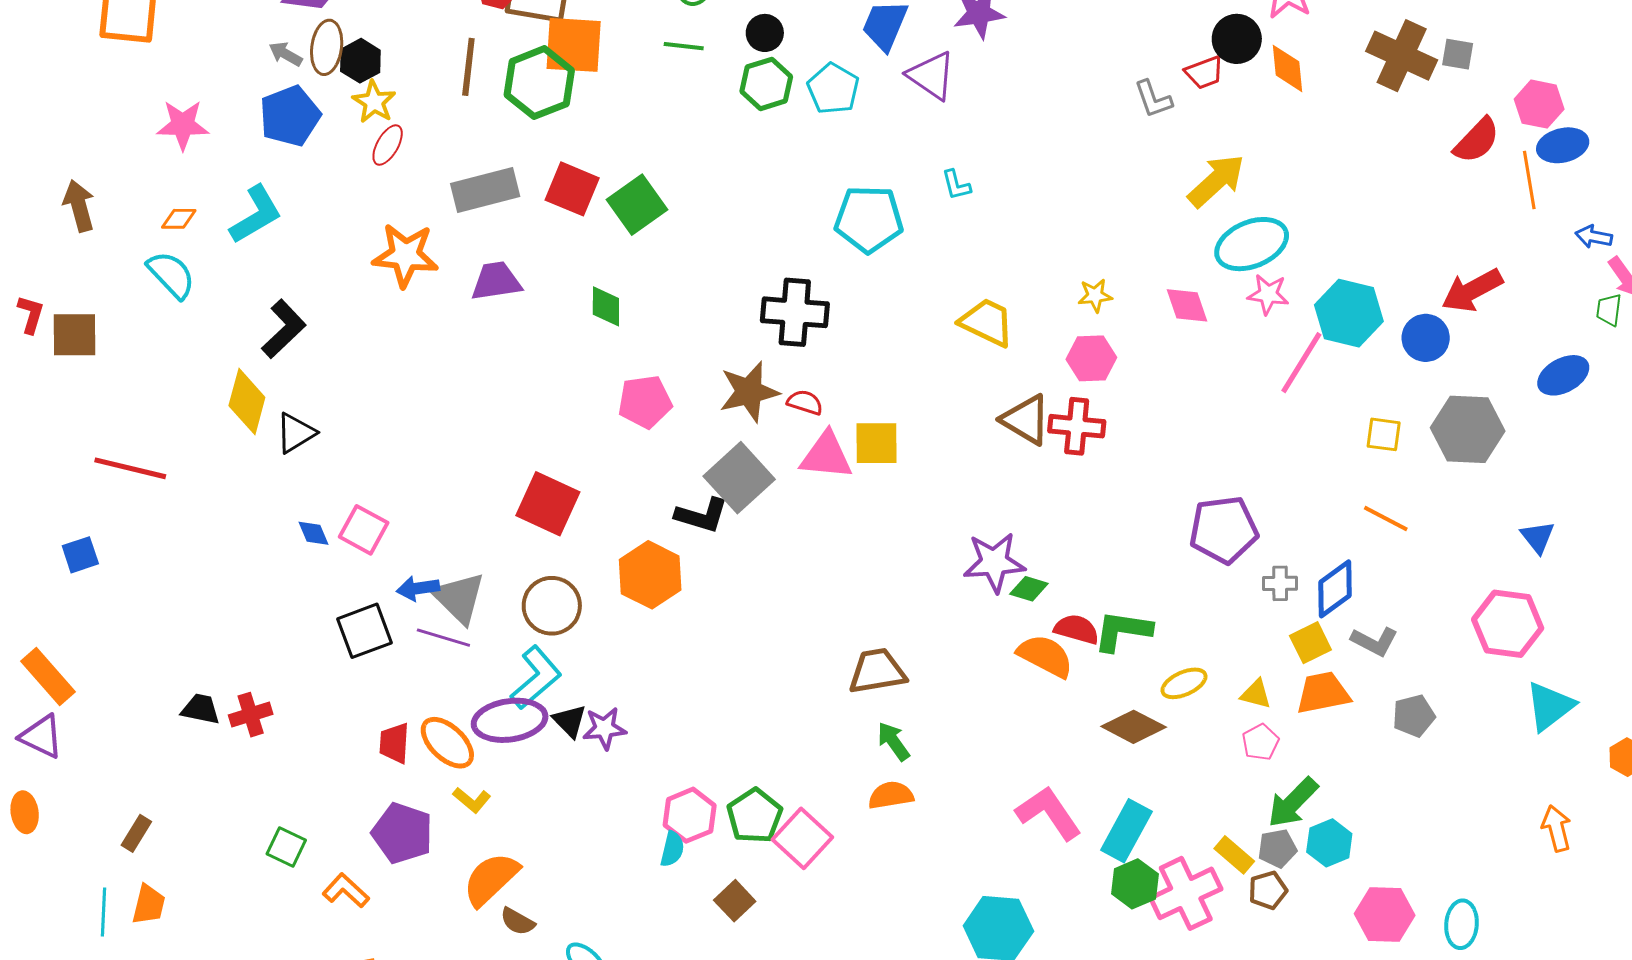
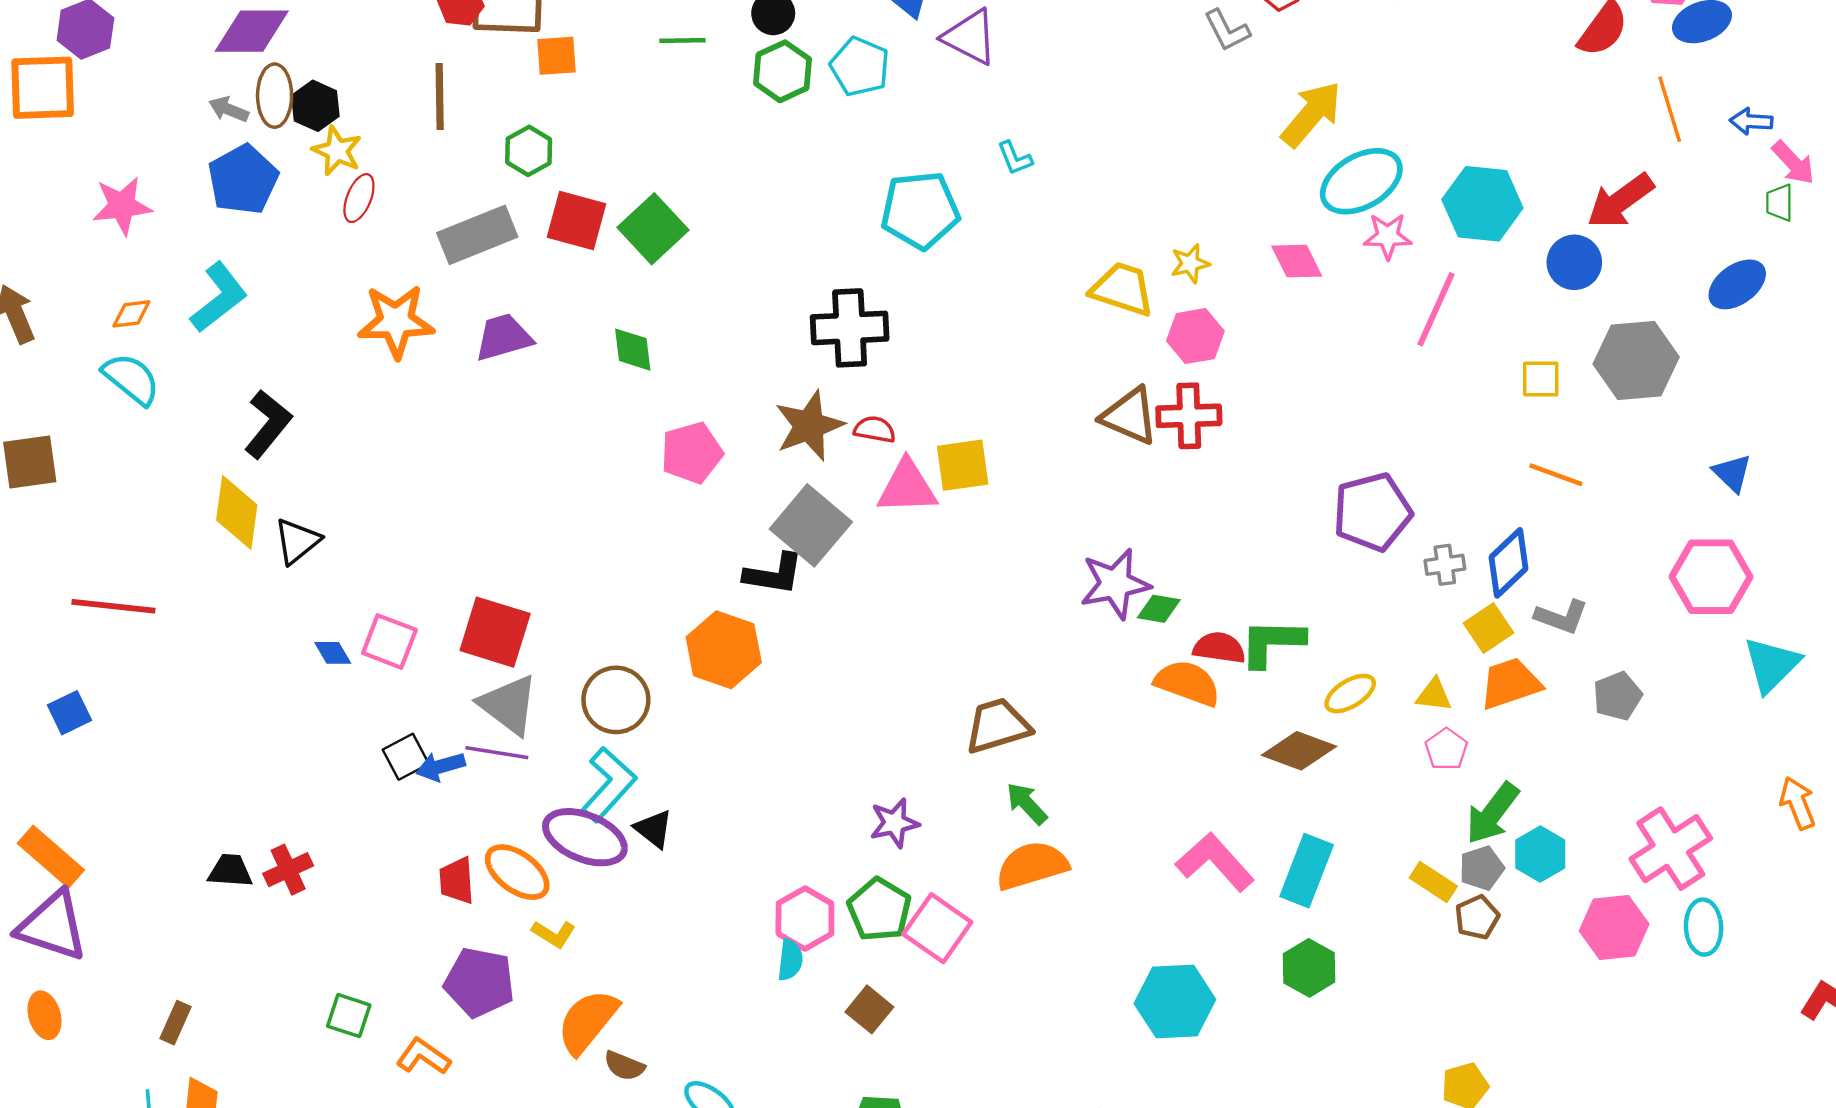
orange square: (574, 45) -> (557, 56), size x0.6
green hexagon: (539, 83) -> (529, 151), moved, size x0.6
orange line: (1529, 180) -> (1670, 109), moved
cyan hexagon: (1349, 313) -> (1482, 204), moved
yellow trapezoid: (987, 322) -> (1122, 289), moved
red square: (548, 504) -> (495, 632), moved
blue arrow: (418, 588) -> (441, 766), moved
black square: (365, 631) -> (406, 757), size x0.7
purple ellipse: (510, 720) -> (585, 837), turned 38
purple star: (604, 728) -> (894, 823), moved
purple triangle: (41, 736) -> (52, 926), size x1.4
orange semicircle: (891, 795) -> (1032, 866), size x1.4
green hexagon: (1135, 884) -> (1309, 968), moved
pink cross: (1186, 893) -> (1671, 849), moved

